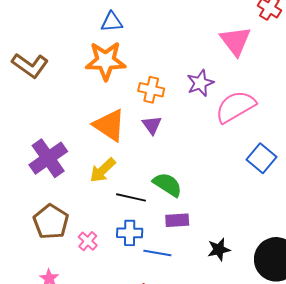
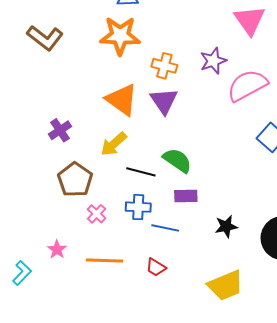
purple triangle: (152, 125) -> (164, 101), size x1.4
purple cross: (48, 158) -> (60, 130), size x0.6
brown pentagon: (51, 222) -> (75, 180), moved

